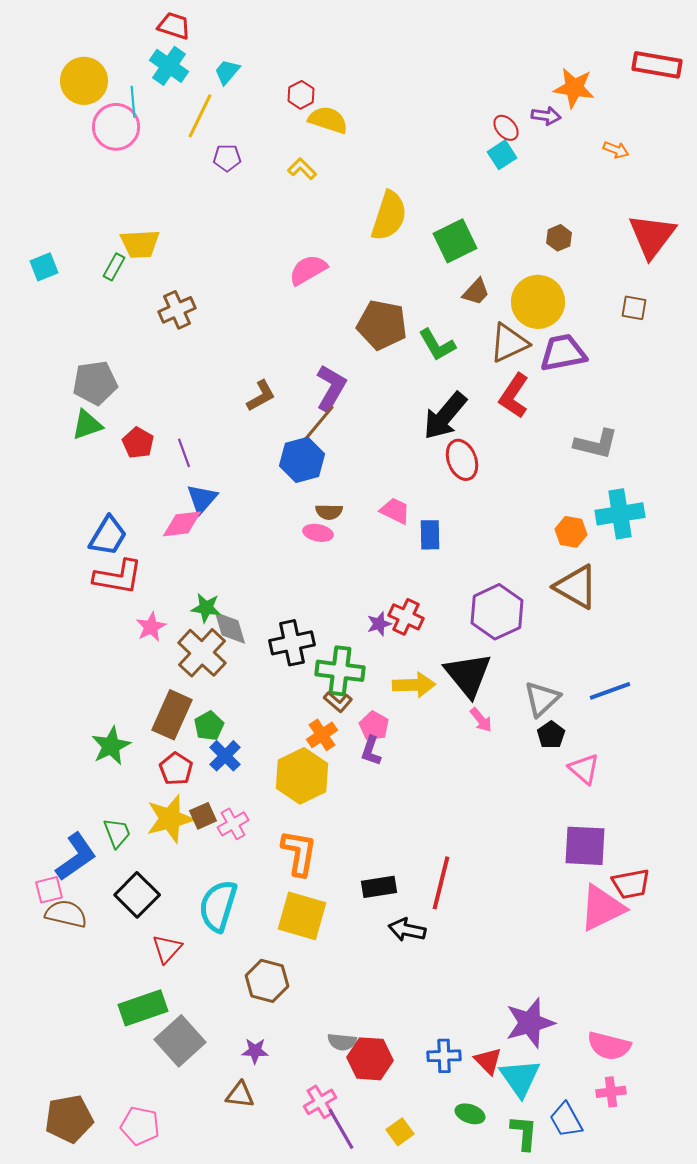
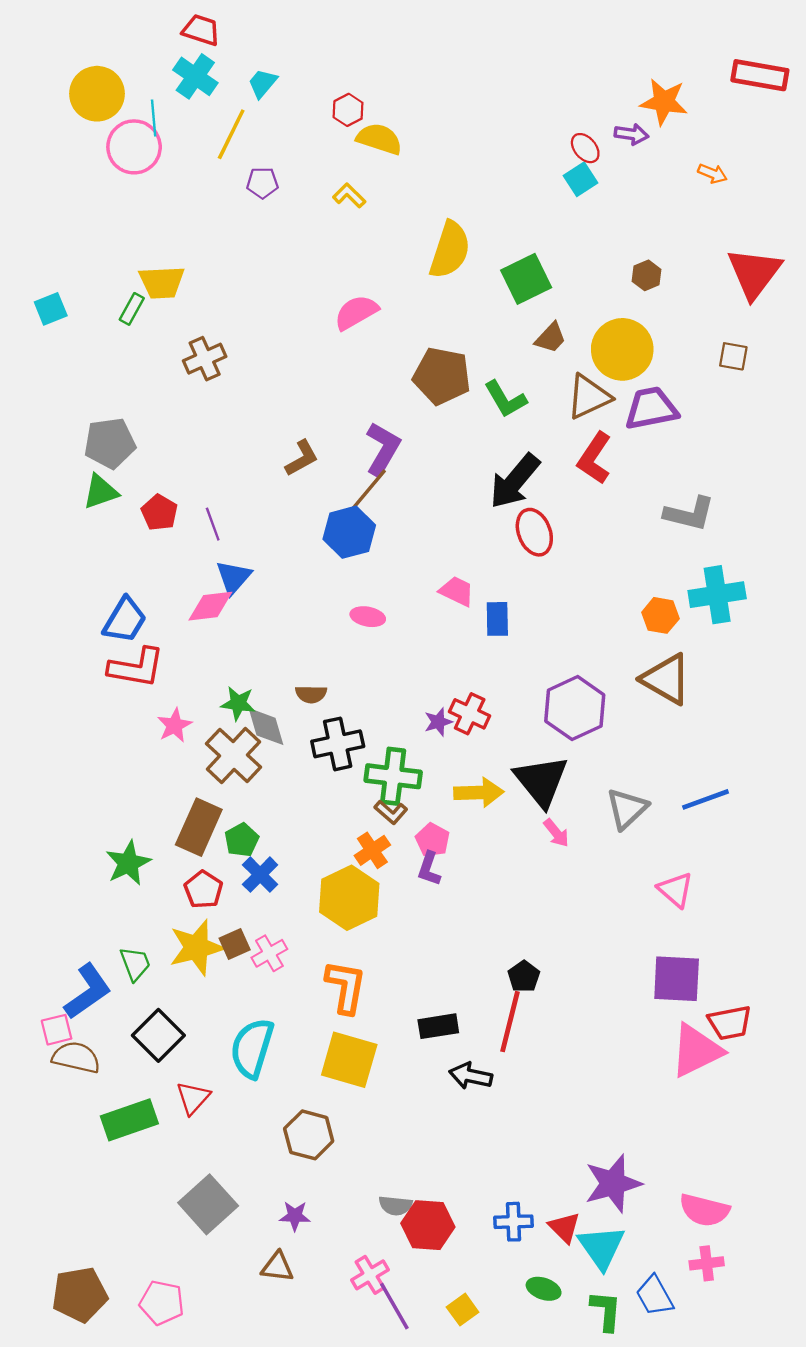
brown semicircle: (329, 512) -> (311, 694), moved
black pentagon: (551, 735) -> (524, 976), moved
green rectangle: (143, 1008) -> (129, 1120), moved

